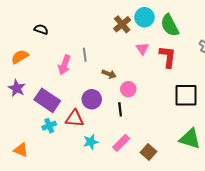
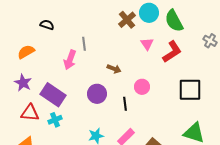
gray line: (85, 55) -> (84, 44), moved
red L-shape: (168, 57) -> (172, 52), turned 50
pink circle: (128, 89) -> (142, 87), moved
red triangle: (75, 119) -> (30, 113), moved

